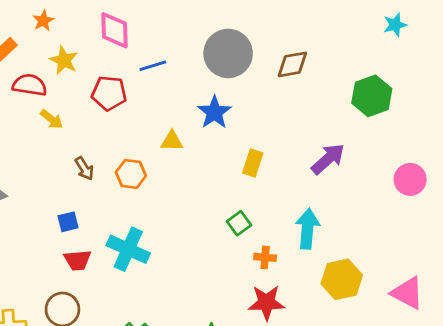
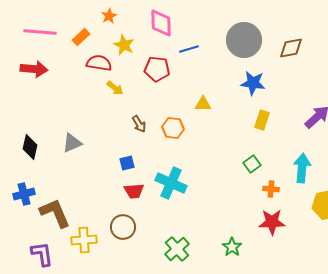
blue star: (214, 112) -> (253, 83), moved, turned -30

